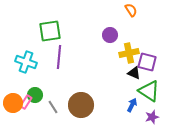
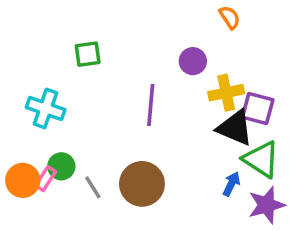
green square: (50, 31) -> (88, 54), size x0.7
purple line: (59, 57) -> (151, 105), moved
black triangle: (134, 73) -> (235, 128), size x1.6
purple star: (152, 117) -> (266, 205), size x1.5

